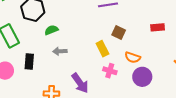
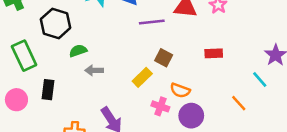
yellow rectangle: (102, 49) -> (142, 77), turned 70
gray arrow: (60, 51) -> (94, 70), moved
pink cross: (110, 71) -> (160, 106), moved

